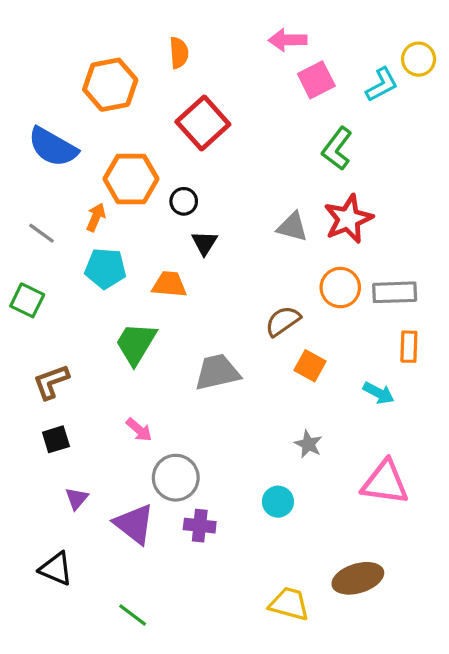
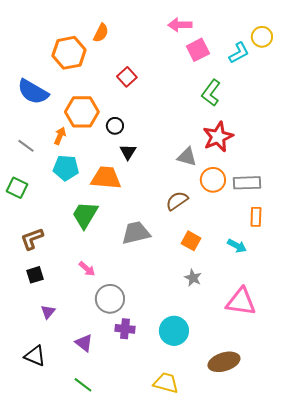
orange semicircle: (179, 53) -> (101, 33), moved, turned 30
red square: (203, 123) -> (127, 77), size x0.6
gray triangle: (292, 227) -> (187, 157), moved
orange trapezoid: (169, 284) -> (106, 178), size x1.4
orange square: (310, 366) -> (191, 241), moved
cyan circle: (278, 502) -> (174, 331), moved, size x1.5
purple triangle: (134, 524) -> (84, 343), moved, size x0.7
yellow trapezoid: (289, 604) -> (166, 383), moved

